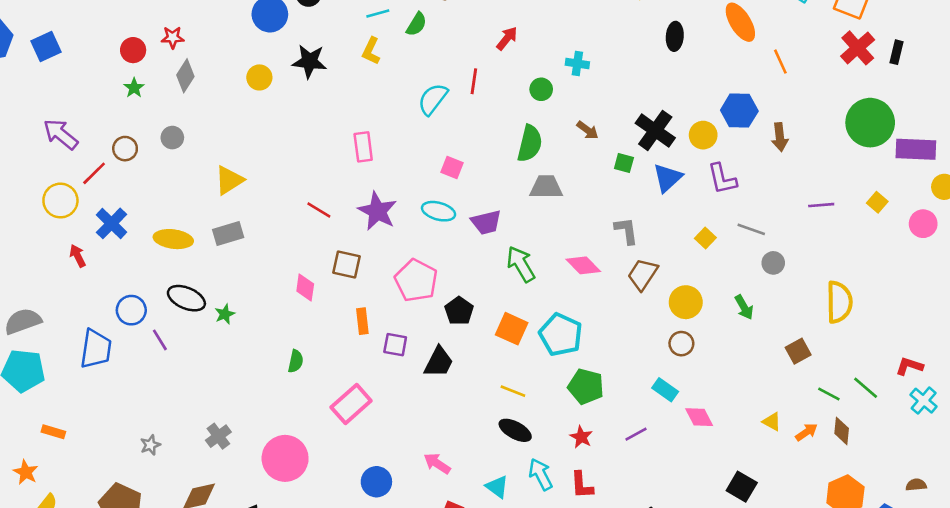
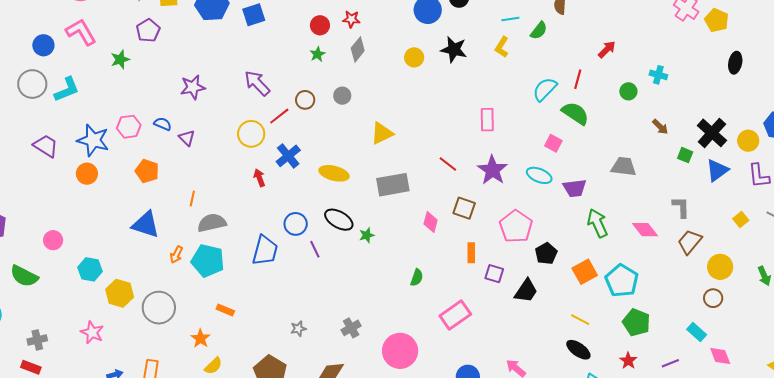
green semicircle: (530, 143) -> (575, 113), moved, turned -76
gray rectangle: (228, 234) -> (393, 185), moved, size x1.4
orange square: (512, 329) -> (585, 272), turned 30

